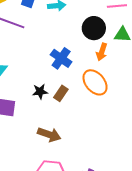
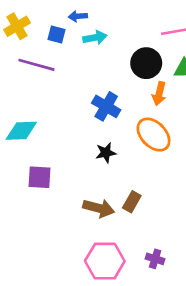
black star: (40, 92) -> (106, 153), moved
brown rectangle: (61, 93) -> (132, 202), moved

